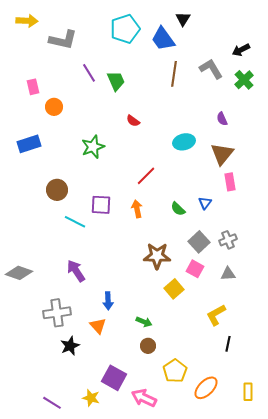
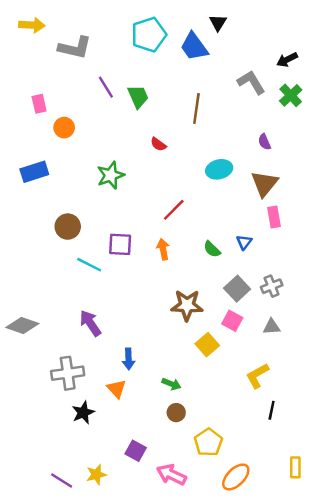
brown line: (174, 74) -> (196, 109), moved
purple square: (114, 378) -> (136, 451), size x0.7
orange ellipse: (206, 388) -> (236, 477), moved
yellow star: (91, 398) -> (96, 475), moved, turned -30

